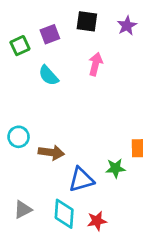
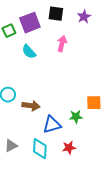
purple square: (50, 34) -> (30, 23), size x1.5
red star: (97, 221) -> (69, 148), moved

